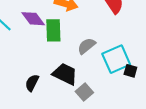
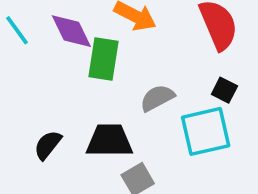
black square: (130, 71) -> (224, 90), moved
black trapezoid: (65, 74) -> (109, 141), turned -36

